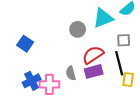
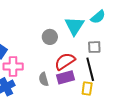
cyan triangle: (103, 18) -> (74, 26), turned -35
yellow rectangle: (128, 80) -> (87, 88), moved
pink cross: (49, 84) -> (13, 67), moved

